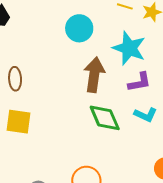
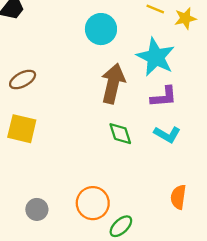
brown ellipse: (15, 79) -> (23, 80), turned 60
green diamond: (105, 118) -> (120, 134), size x0.7

